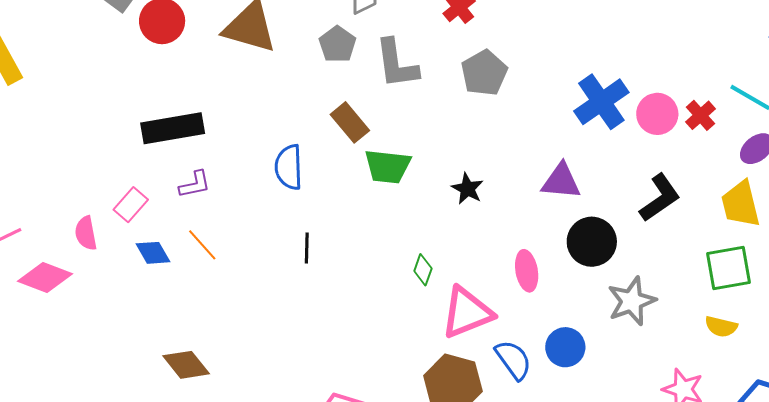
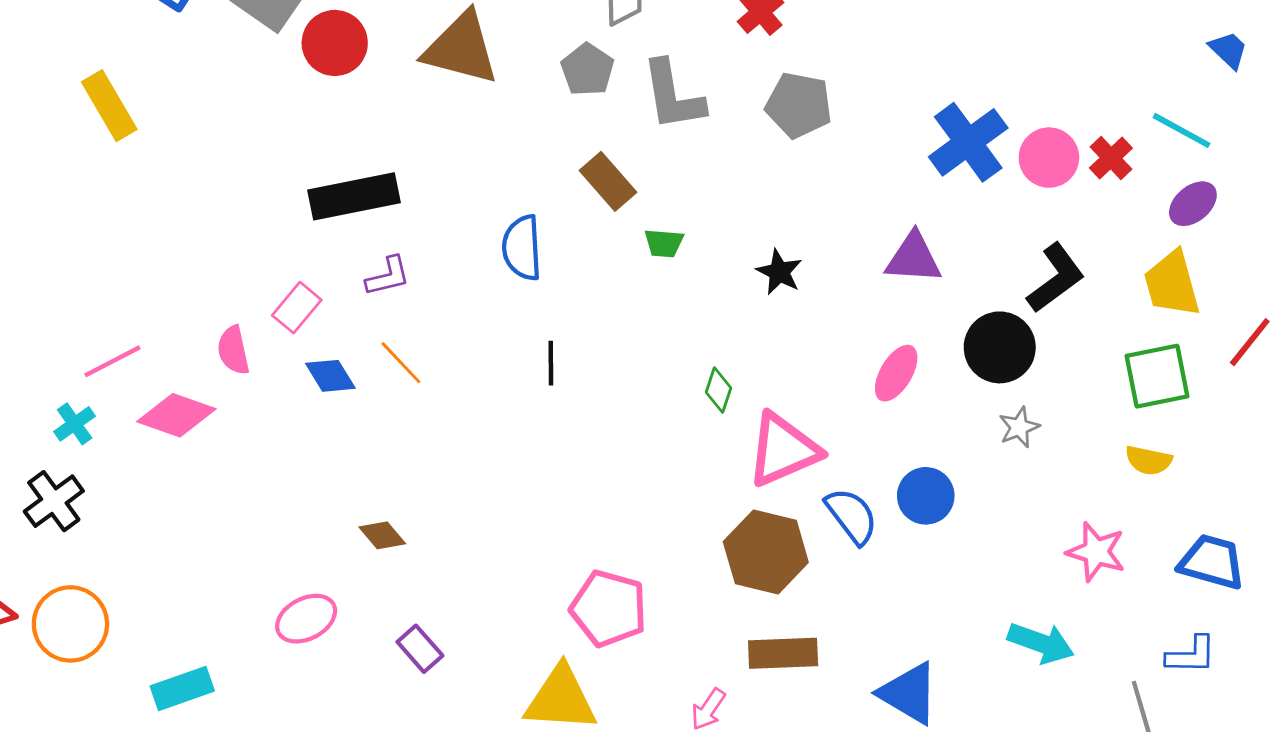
gray pentagon: (484, 73) -> (799, 105), turned -30
green trapezoid: (388, 167) -> (664, 243), size x0.6
black circle: (592, 242) -> (1000, 347), moved
pink ellipse: (527, 271) -> (896, 373), moved, turned 42
gray star: (632, 301) -> (1019, 427), size x0.6
brown diamond: (186, 365) -> (382, 535), size x0.7

